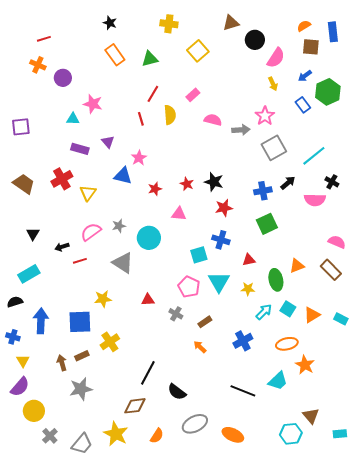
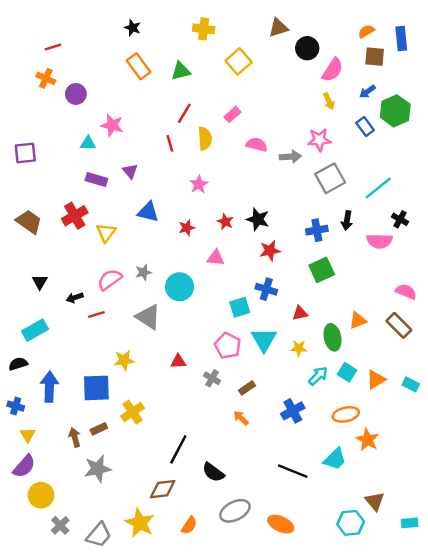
pink star: (265, 116) -> (319, 140), turned 30
pink star: (139, 158) -> (199, 184), moved
black arrow: (288, 183) -> (347, 220), turned 140

